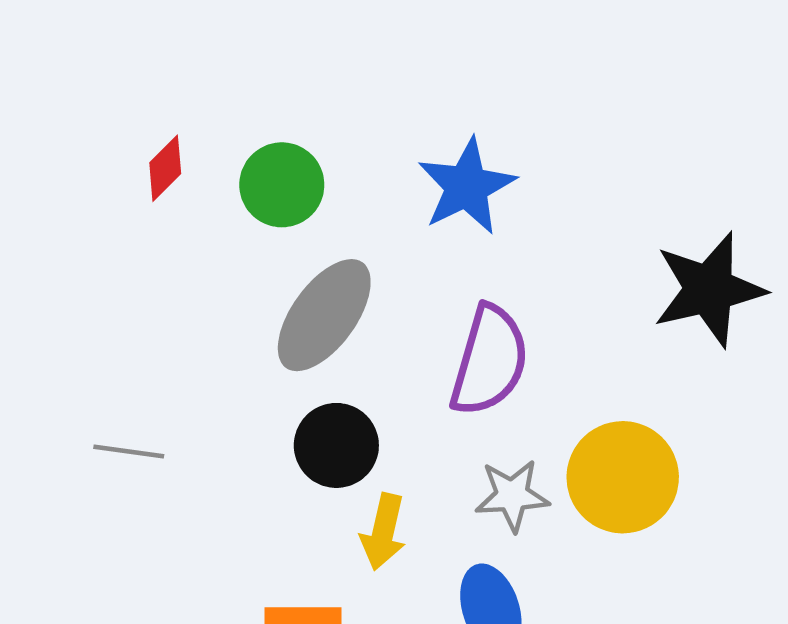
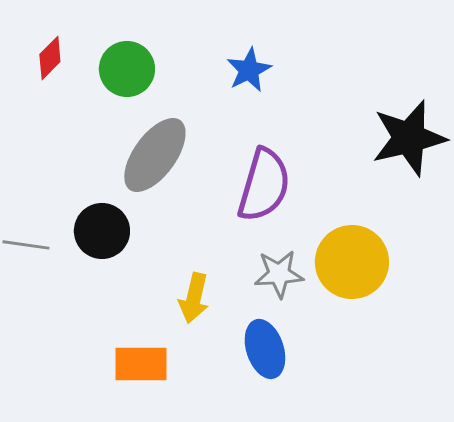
blue star: (467, 186) -> (249, 70), size x0.7
black circle: (336, 445) -> (102, 231), moved

